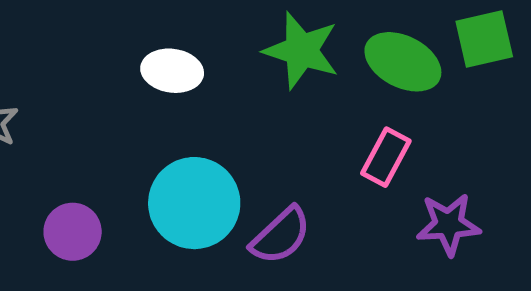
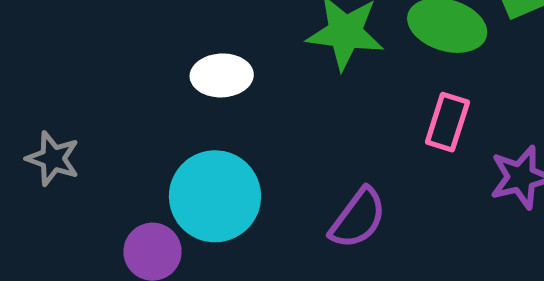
cyan circle: (194, 203) -> (215, 196), moved

